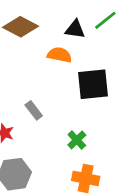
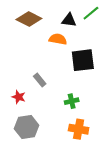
green cross: (77, 140) -> (72, 101), turned 32

